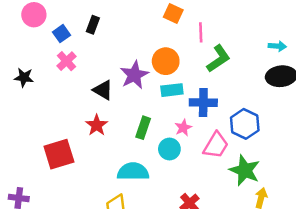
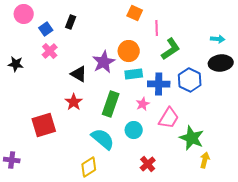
blue hexagon: (245, 124) -> (190, 80), moved
green rectangle: (143, 128) -> (111, 104), size x1.4
cyan circle: (169, 149) -> (134, 130), moved
cyan semicircle: (133, 172) -> (103, 139), turned 40

